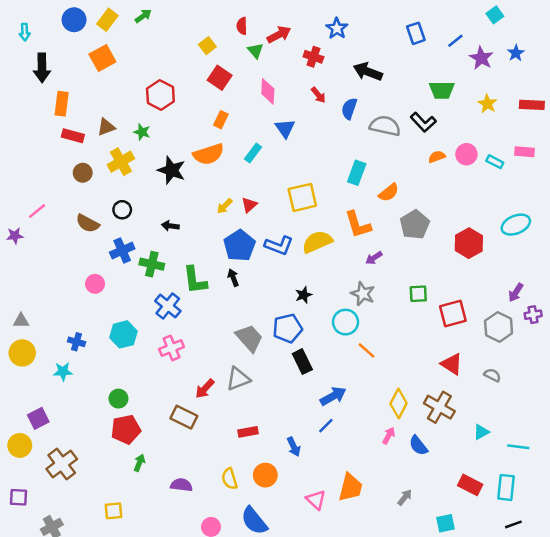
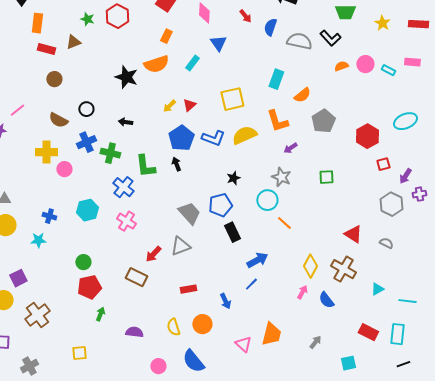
green star: (142, 132) -> (87, 19), moved
yellow cross: (121, 162) -> (46, 152), moved, turned 30
red square: (453, 313) -> (383, 164), moved, size x0.6
pink cross: (172, 348) -> (126, 221), turned -36

